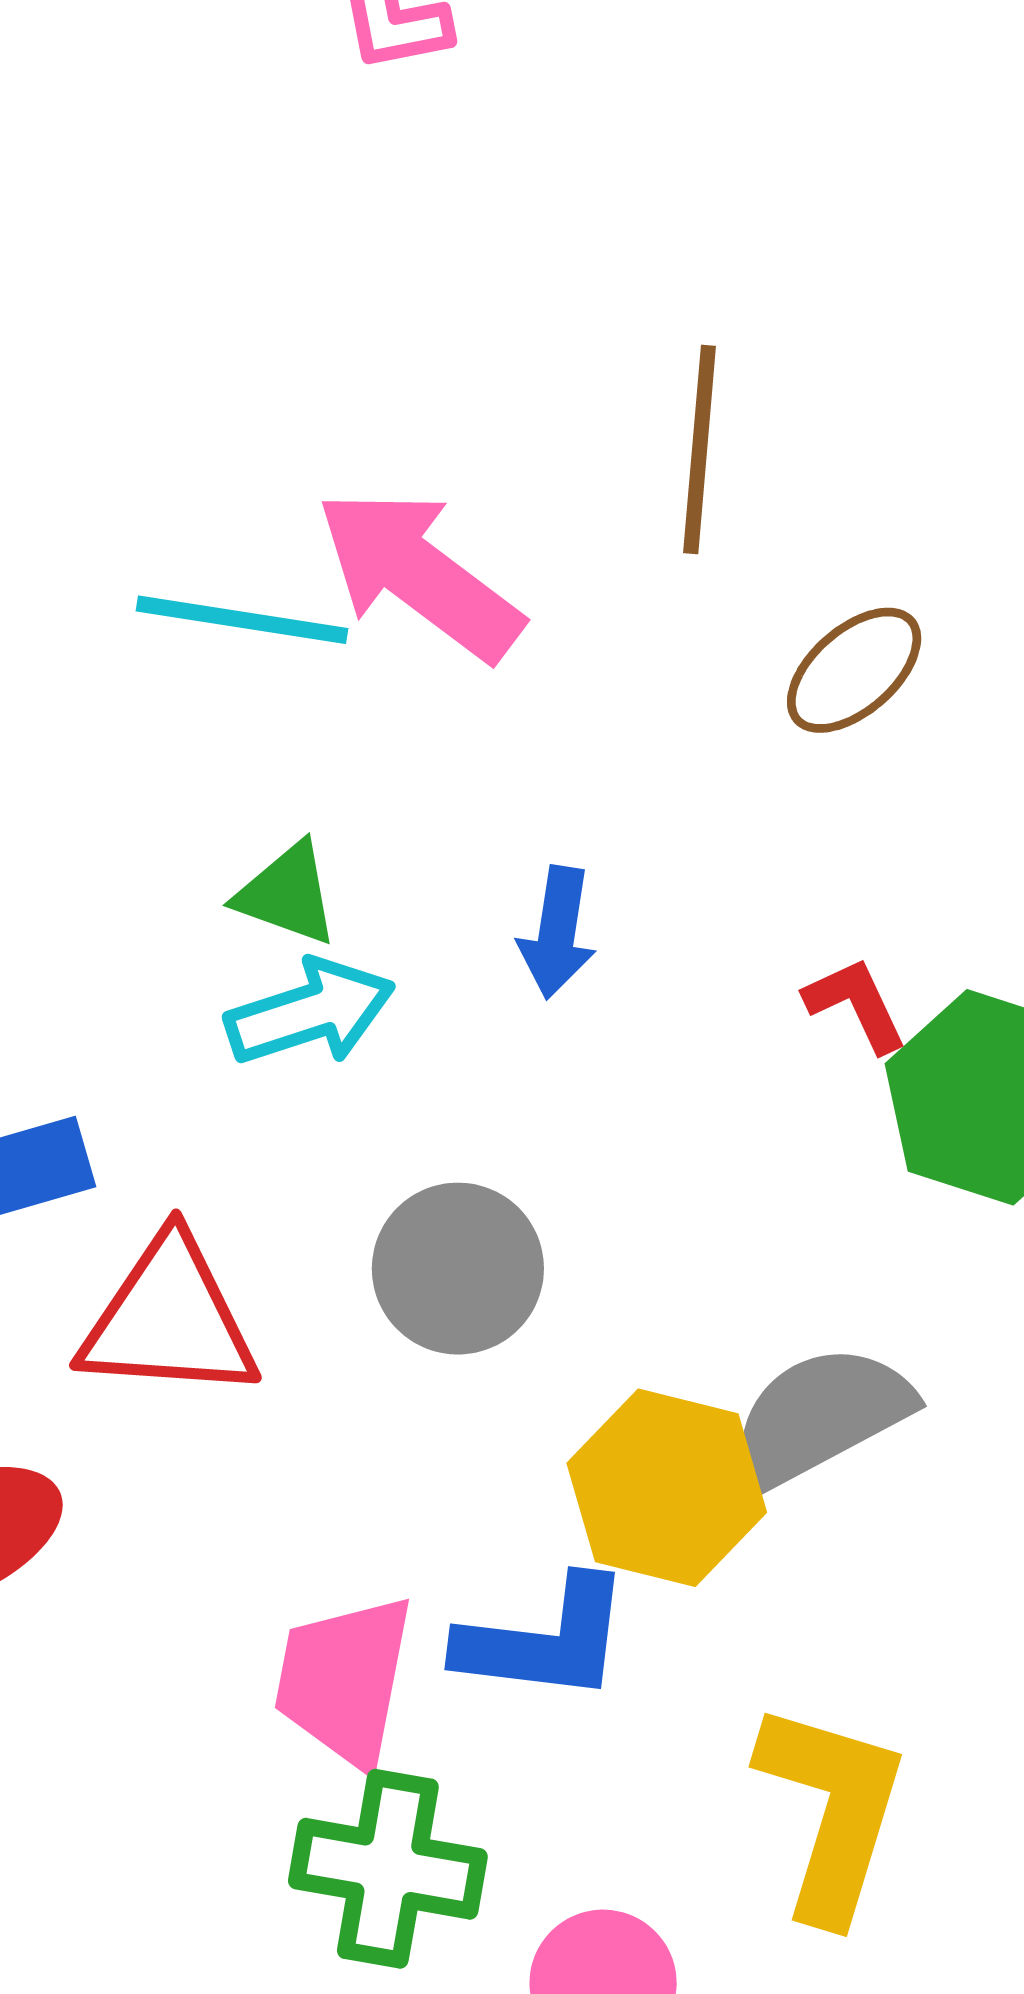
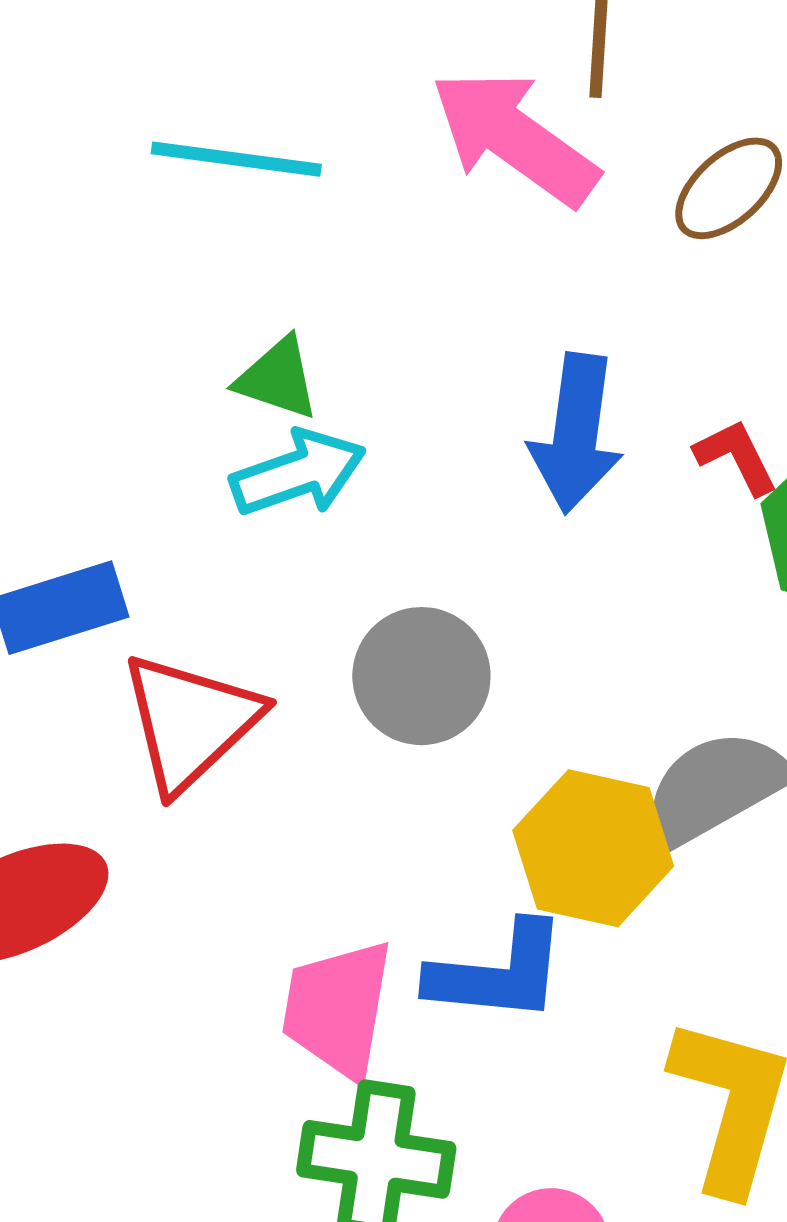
pink arrow: (419, 574) -> (514, 138), moved
blue arrow: (557, 933) -> (576, 433), moved, size x1.5
red triangle: (169, 1319) -> (190, 722), turned -46

